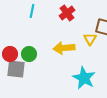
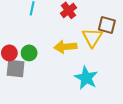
yellow triangle: (90, 39) -> (92, 37), size x1.5

